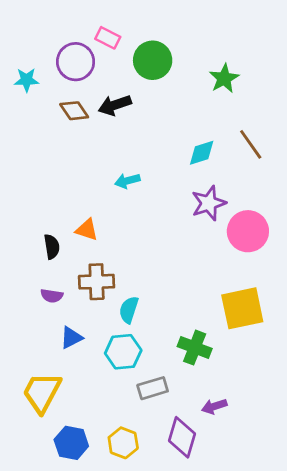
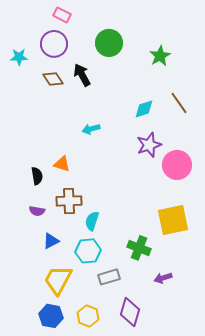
pink rectangle: (108, 38) -> (62, 15), moved
black arrow: (115, 105) -> (82, 75), turned 80
yellow trapezoid: (42, 392) -> (58, 280), moved
purple arrow: (214, 406) -> (163, 278), moved

